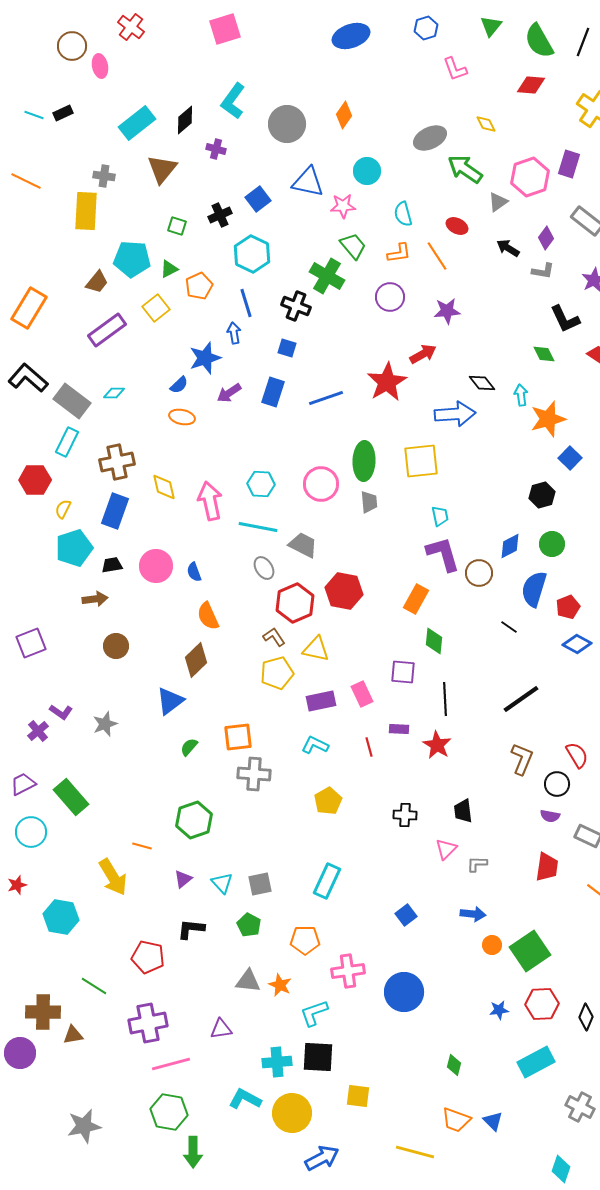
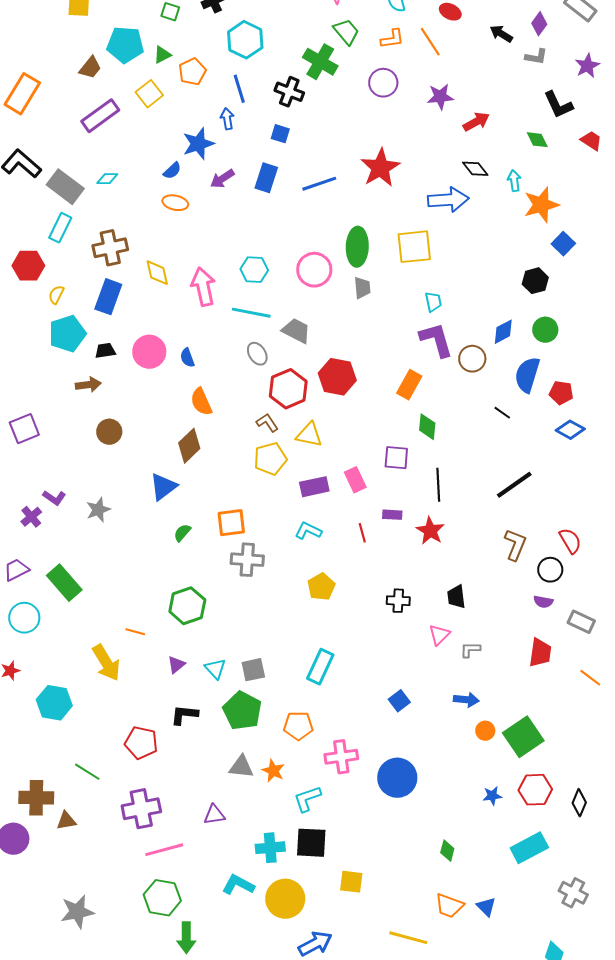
red arrow: (423, 354) -> (476, 122), moved
red pentagon: (568, 607) -> (561, 393), turned 30
green pentagon: (249, 925) -> (242, 711), size x1.6

